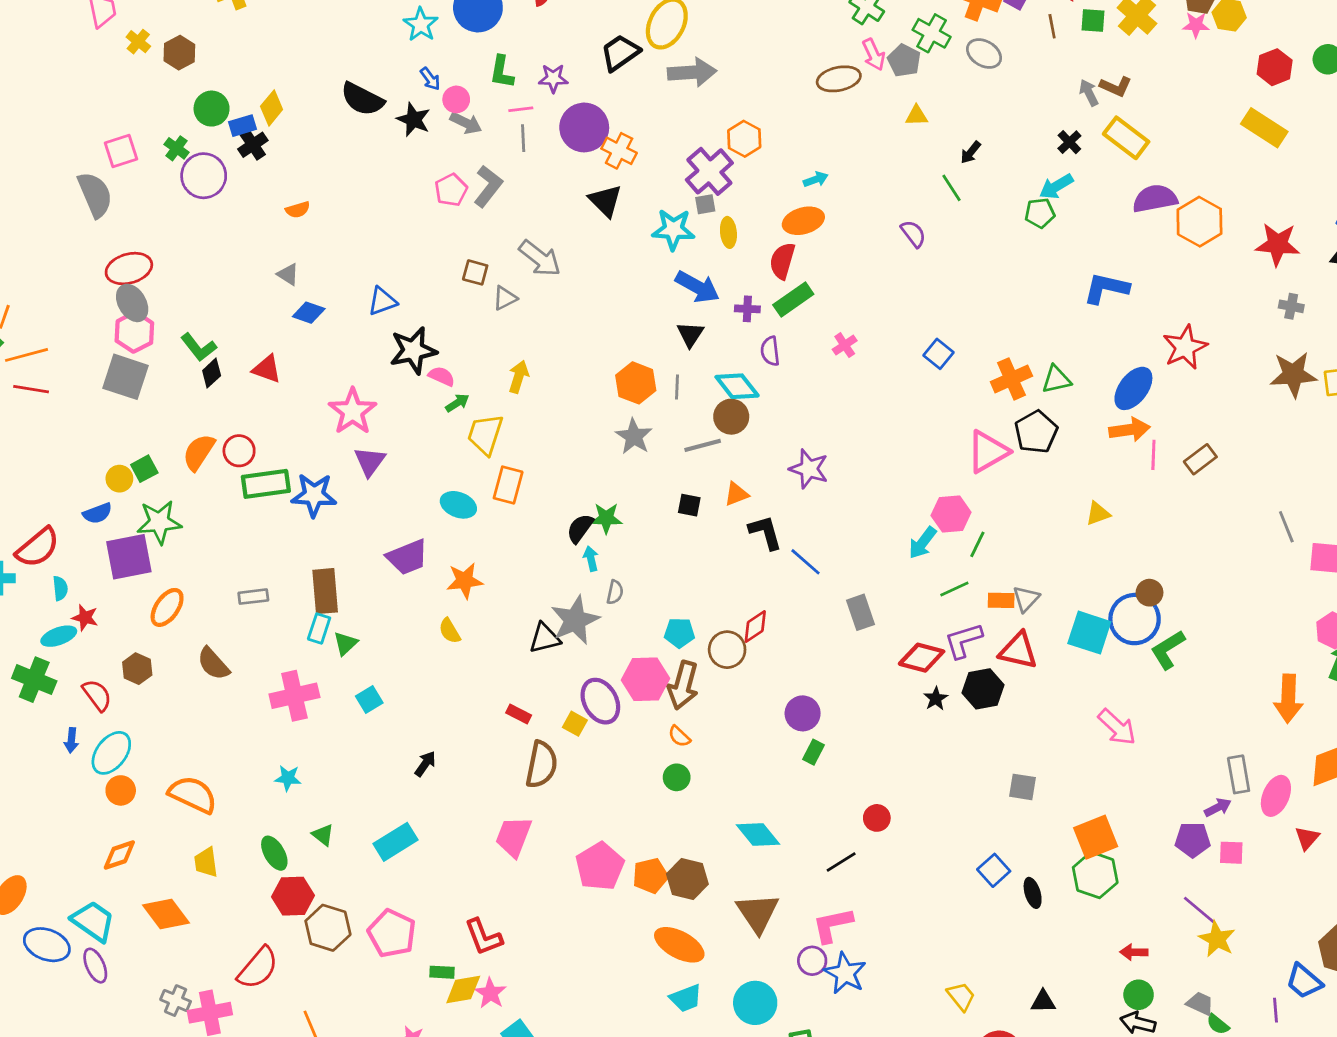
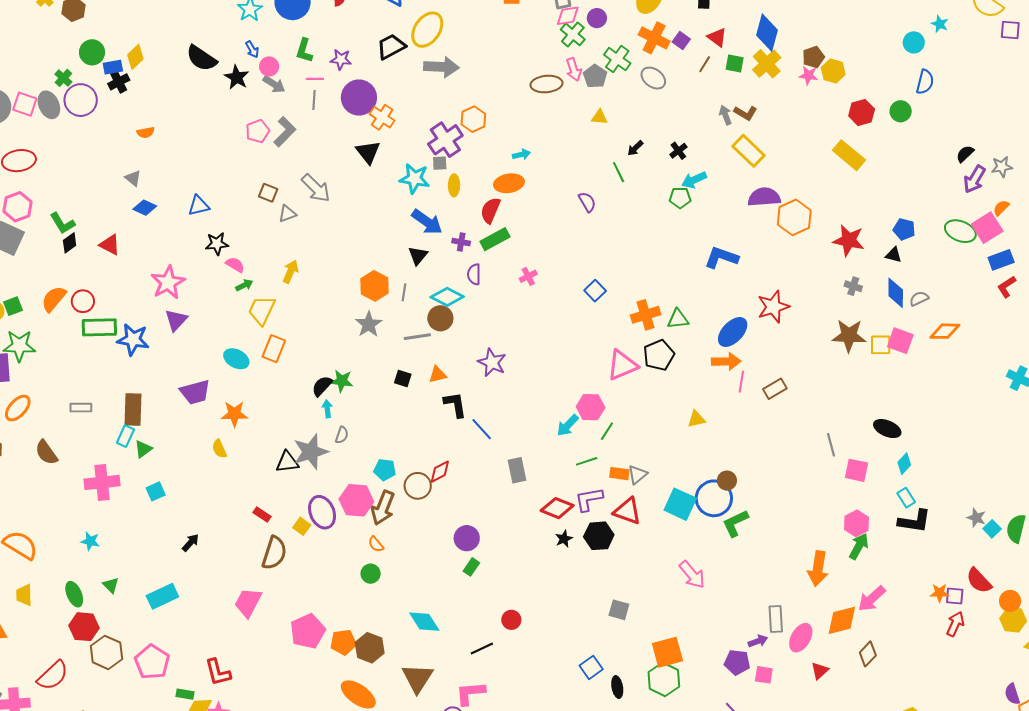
brown line: (1052, 26) -> (705, 64), turned 36
black cross: (1069, 142) -> (678, 151), moved
pink square: (121, 151) -> (25, 104), moved, turned 30
gray ellipse: (132, 303) -> (49, 105), moved
black star: (413, 350) -> (217, 244), size x0.7
cyan diamond: (737, 386) -> (447, 297), turned -32

